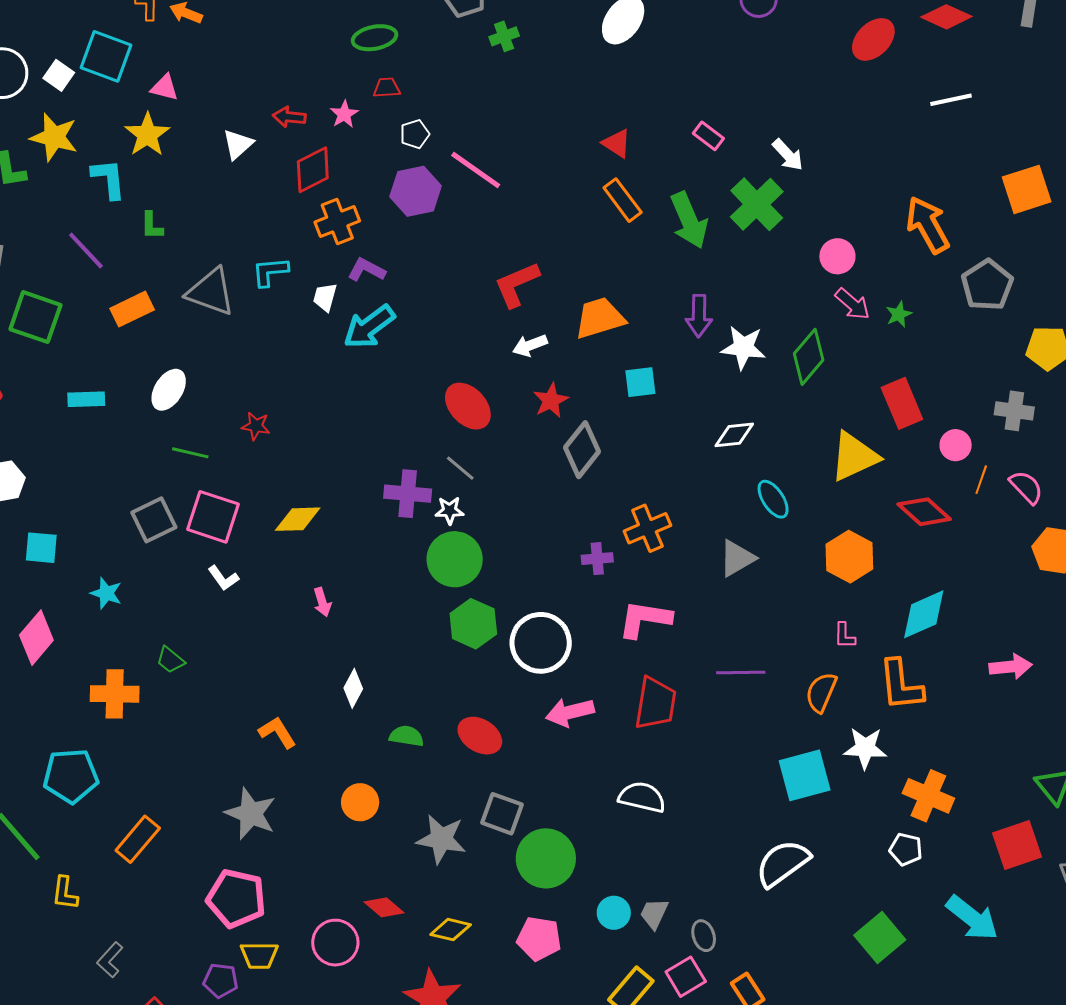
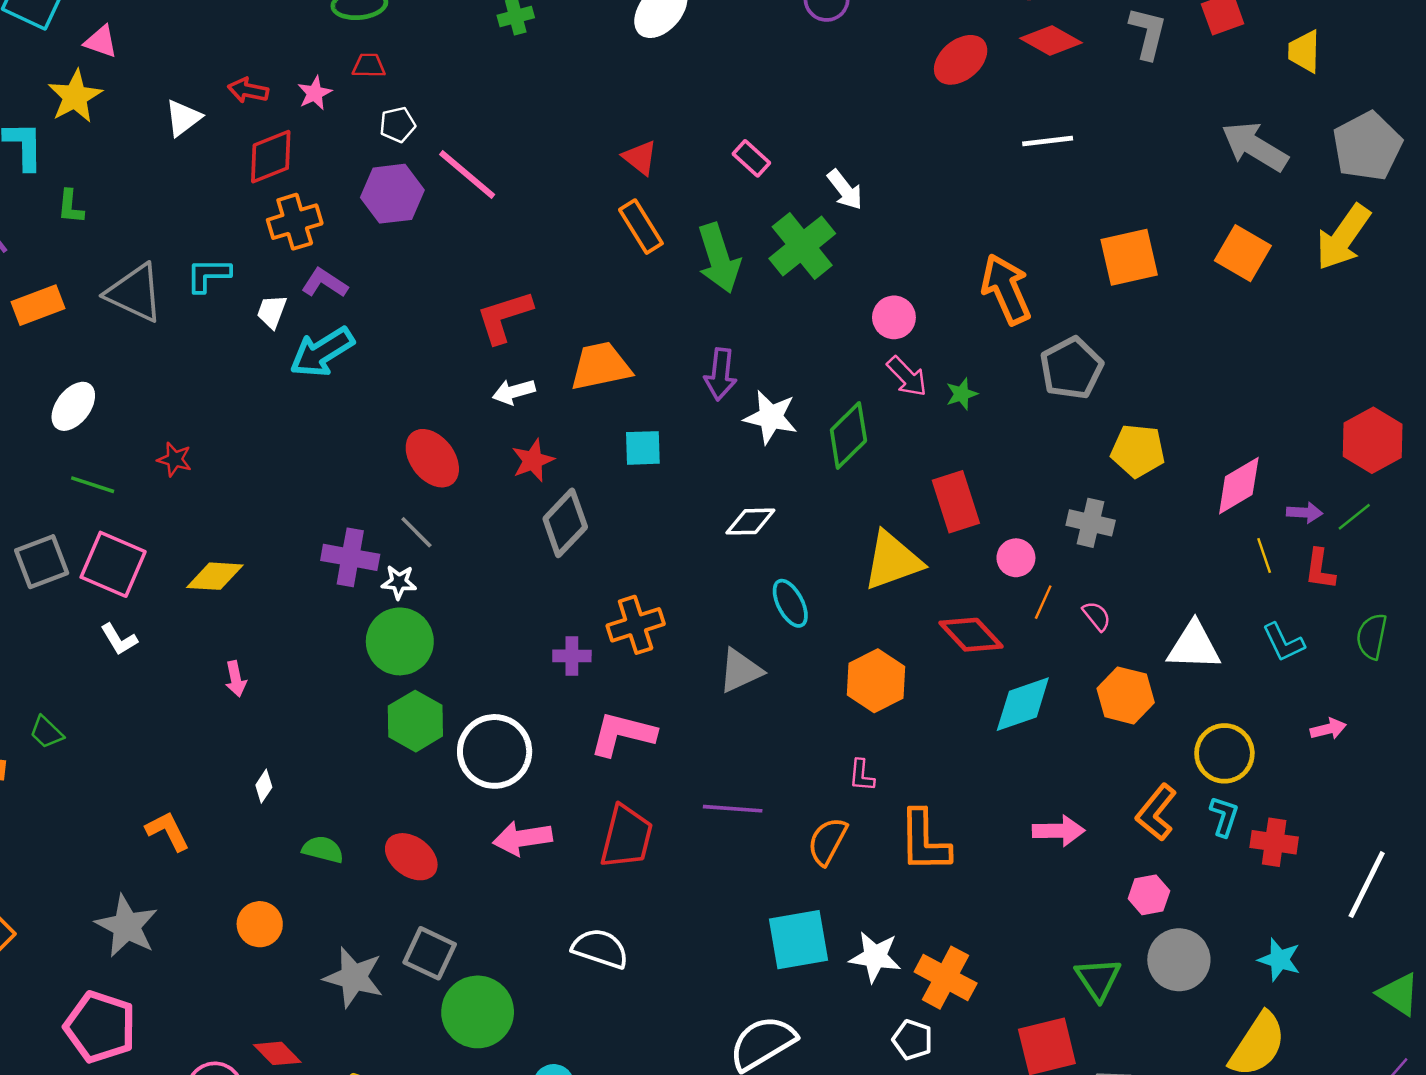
pink semicircle: (1026, 487) -> (1097, 616), size x0.7
cyan diamond: (924, 614) -> (1023, 704), moved
white diamond: (353, 688) -> (264, 786), size x0.7
white star: (865, 748) -> (875, 957), moved

